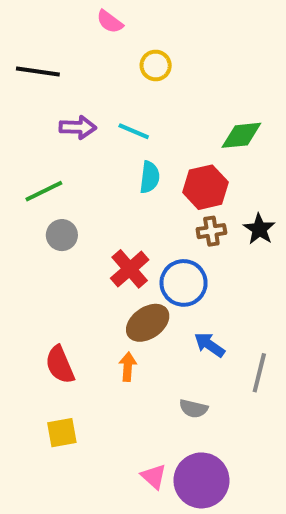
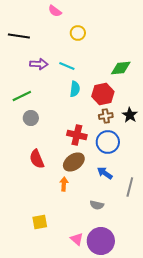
red cross: (130, 269) -> (77, 135), moved, turned -36
blue circle: (184, 283) -> (108, 142), moved
red semicircle: (60, 365) -> (37, 159), moved
yellow square: (62, 433) -> (40, 222), moved

